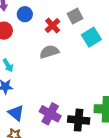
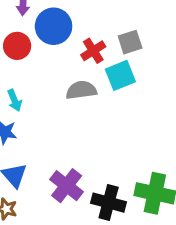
blue circle: (25, 14) -> (54, 26), size x1.5
cyan square: (91, 37) -> (120, 75), moved

